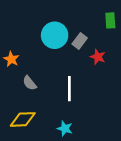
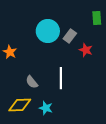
gray semicircle: (30, 83) -> (32, 82), moved
cyan star: (65, 129) -> (46, 108), moved

